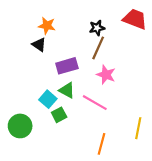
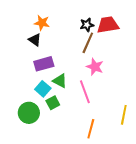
red trapezoid: (135, 19) -> (108, 25), moved, turned -30
purple rectangle: (67, 66) -> (44, 64), moved
pink line: (95, 103) -> (85, 92), turned 40
green circle: (20, 126) -> (29, 113), moved

